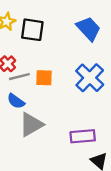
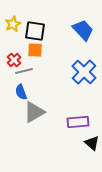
orange square: (44, 78) -> (35, 50), moved
blue semicircle: (16, 101) -> (21, 92), turned 35

